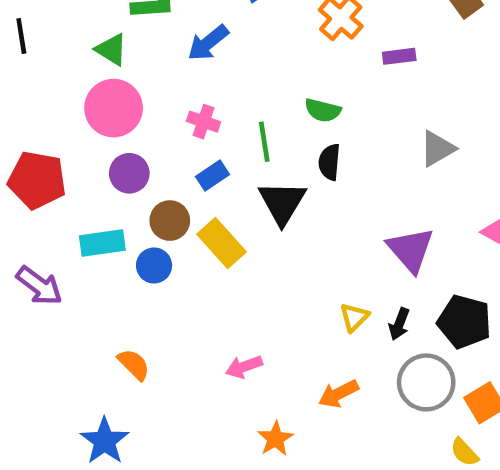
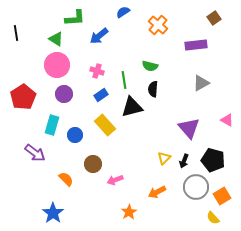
purple rectangle: (399, 56) -> (196, 45), moved, size x1.5
red pentagon: (37, 180) -> (23, 97), turned 30
black triangle: (282, 203) -> (132, 107), turned 45
brown circle: (170, 221) -> (93, 164), moved
cyan rectangle: (102, 243) -> (52, 125), turned -66
purple arrow: (39, 286) -> (35, 153), moved

